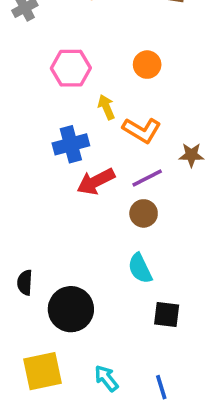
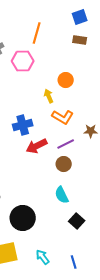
pink hexagon: (71, 68) -> (23, 61), moved
yellow arrow: (106, 107) -> (49, 96), moved
black square: (167, 314) -> (77, 221), turned 35

